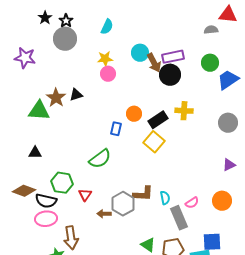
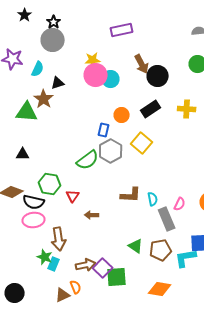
black star: (45, 18) -> (25, 15), moved
cyan semicircle: (107, 27) -> (38, 69), moved
cyan circle: (140, 53) -> (111, 79), moved
purple rectangle: (173, 57) -> (122, 30), moved
pink circle: (108, 74) -> (96, 75), size x1.5
black triangle: (76, 95) -> (58, 83), moved
yellow cross: (184, 111) -> (187, 109), moved
black rectangle: (158, 120) -> (151, 109), moved
pink semicircle: (192, 203) -> (180, 204), turned -32
gray hexagon: (123, 204) -> (111, 151), moved

